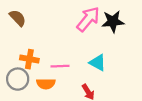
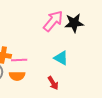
pink line: (60, 66) -> (19, 60), moved

